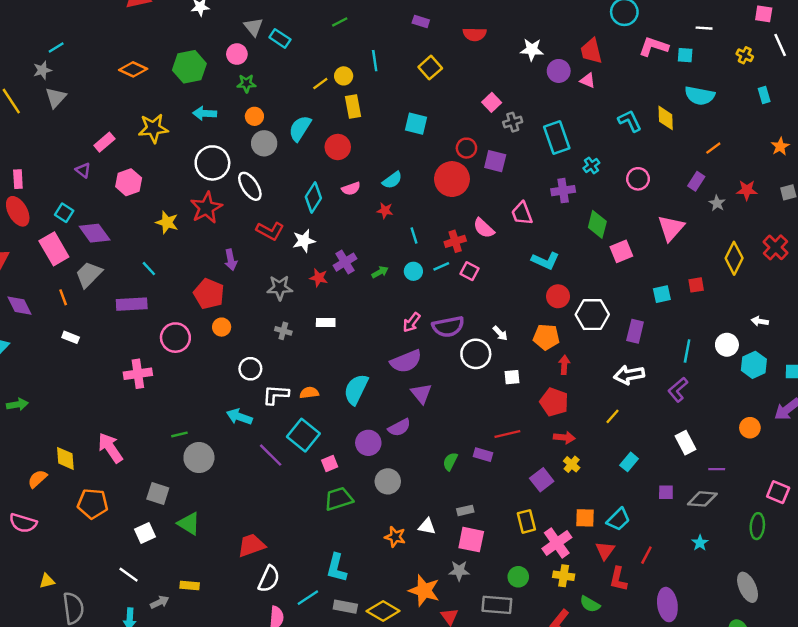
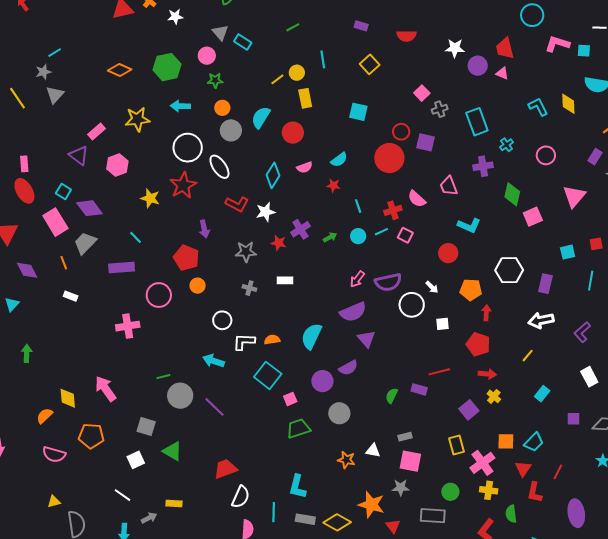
purple triangle: (83, 170) -> (79, 155), size x1.5
red circle: (558, 296) -> (448, 253), moved
cyan line: (687, 351) -> (591, 281), moved
green arrow: (17, 404) -> (27, 353), turned -78
purple line: (271, 455) -> (215, 407), moved
pink semicircle: (23, 523) -> (54, 454), moved
cyan line: (308, 598) -> (274, 512), turned -54
green semicircle: (590, 604) -> (511, 514), turned 54

